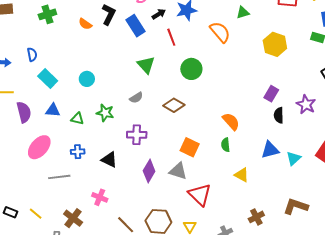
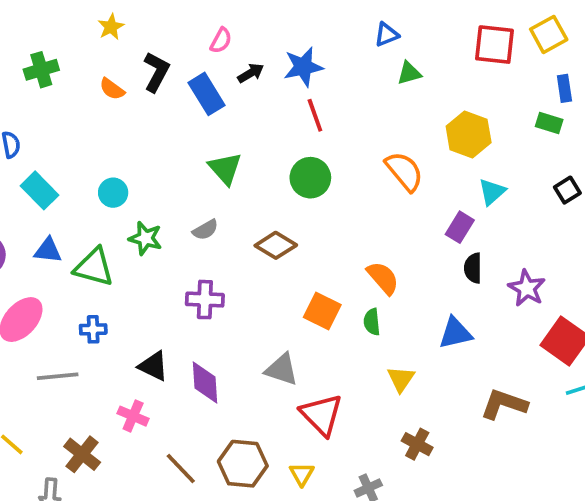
orange semicircle: (220, 32) -> (404, 171), moved
red line: (171, 37) -> (315, 115), moved
purple star: (306, 104) -> (527, 288), moved
green star: (105, 113) -> (145, 238), moved
green triangle: (77, 119) -> (94, 267), size x1.6
orange square: (190, 147) -> (322, 311), moved
cyan triangle: (294, 158) -> (492, 192), moved
black triangle: (109, 160) -> (153, 366), moved
purple diamond: (149, 171) -> (205, 382), moved, turned -35
yellow triangle: (242, 175) -> (401, 379), turned 35
brown L-shape: (296, 206) -> (504, 404), moved
brown cross: (256, 217) -> (417, 444), moved, turned -35

